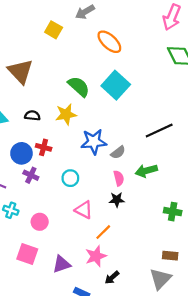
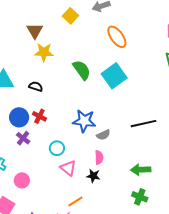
brown triangle: (20, 71) -> (35, 31), moved, size x0.7
yellow star: (66, 114) -> (44, 52), moved
green arrow: (146, 171) -> (141, 170), moved
pink triangle: (84, 210) -> (68, 168), moved

